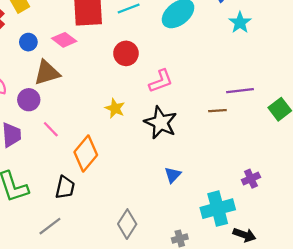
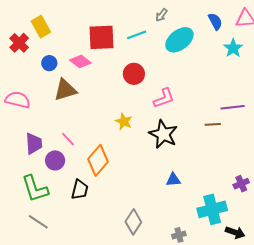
purple circle: (29, 100) -> (55, 160), moved
blue triangle: (173, 175) -> (173, 180), turned 42
gray line: (50, 226) -> (38, 222), moved, turned 70

